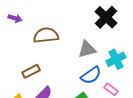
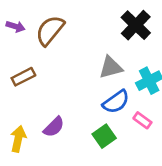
brown semicircle: (46, 35) -> (50, 30), moved, turned -45
brown rectangle: (31, 71) -> (23, 77), moved

